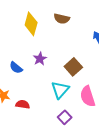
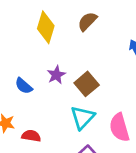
brown semicircle: (62, 19) -> (87, 21), turned 119
brown square: (73, 67) -> (87, 84), moved

